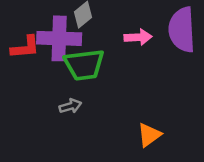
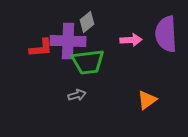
orange triangle: (149, 135) -> (147, 100), moved

